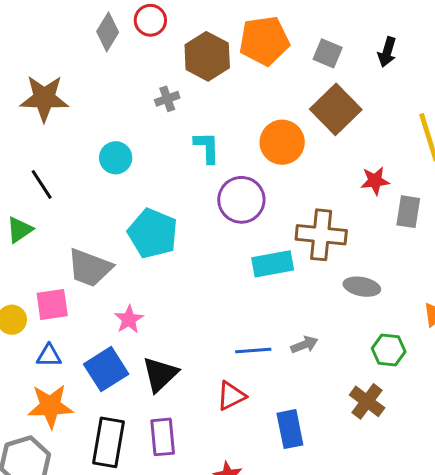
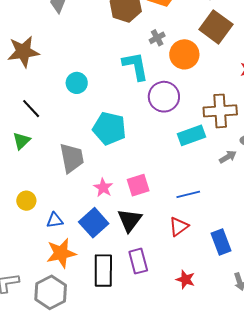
gray cross: (167, 99) -> (157, 38), moved
cyan L-shape: (207, 147) -> (136, 66), size x1.4
gray trapezoid: (90, 268) -> (72, 158), turned -112
pink square: (52, 305) -> (138, 185), moved
gray arrow: (304, 345) -> (228, 157), moved

